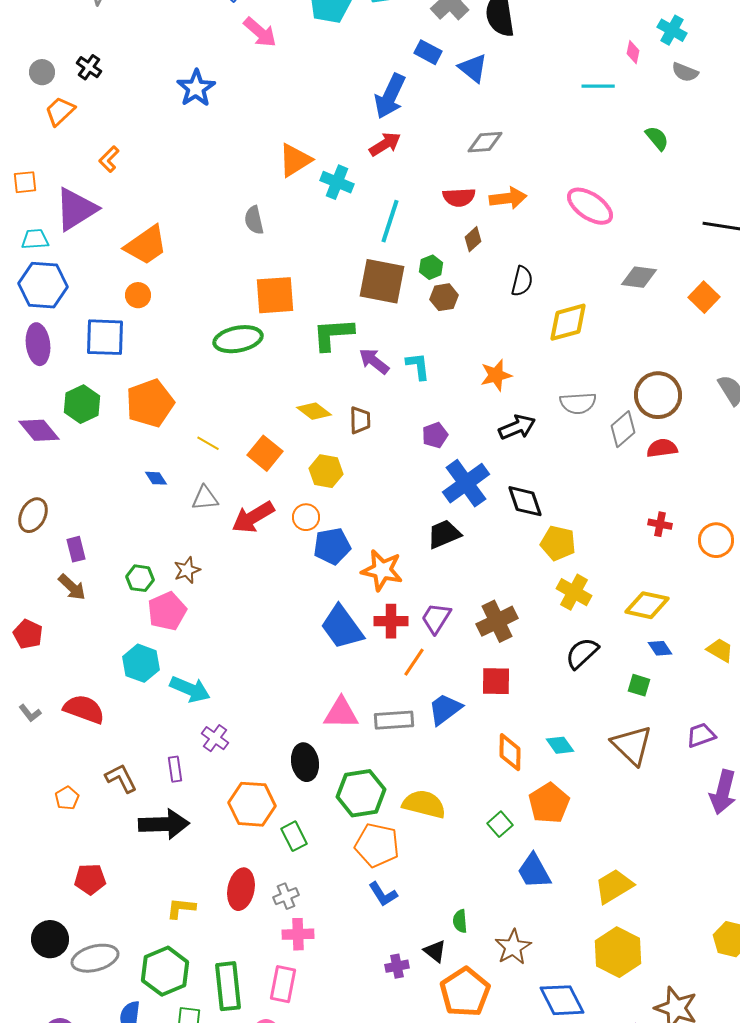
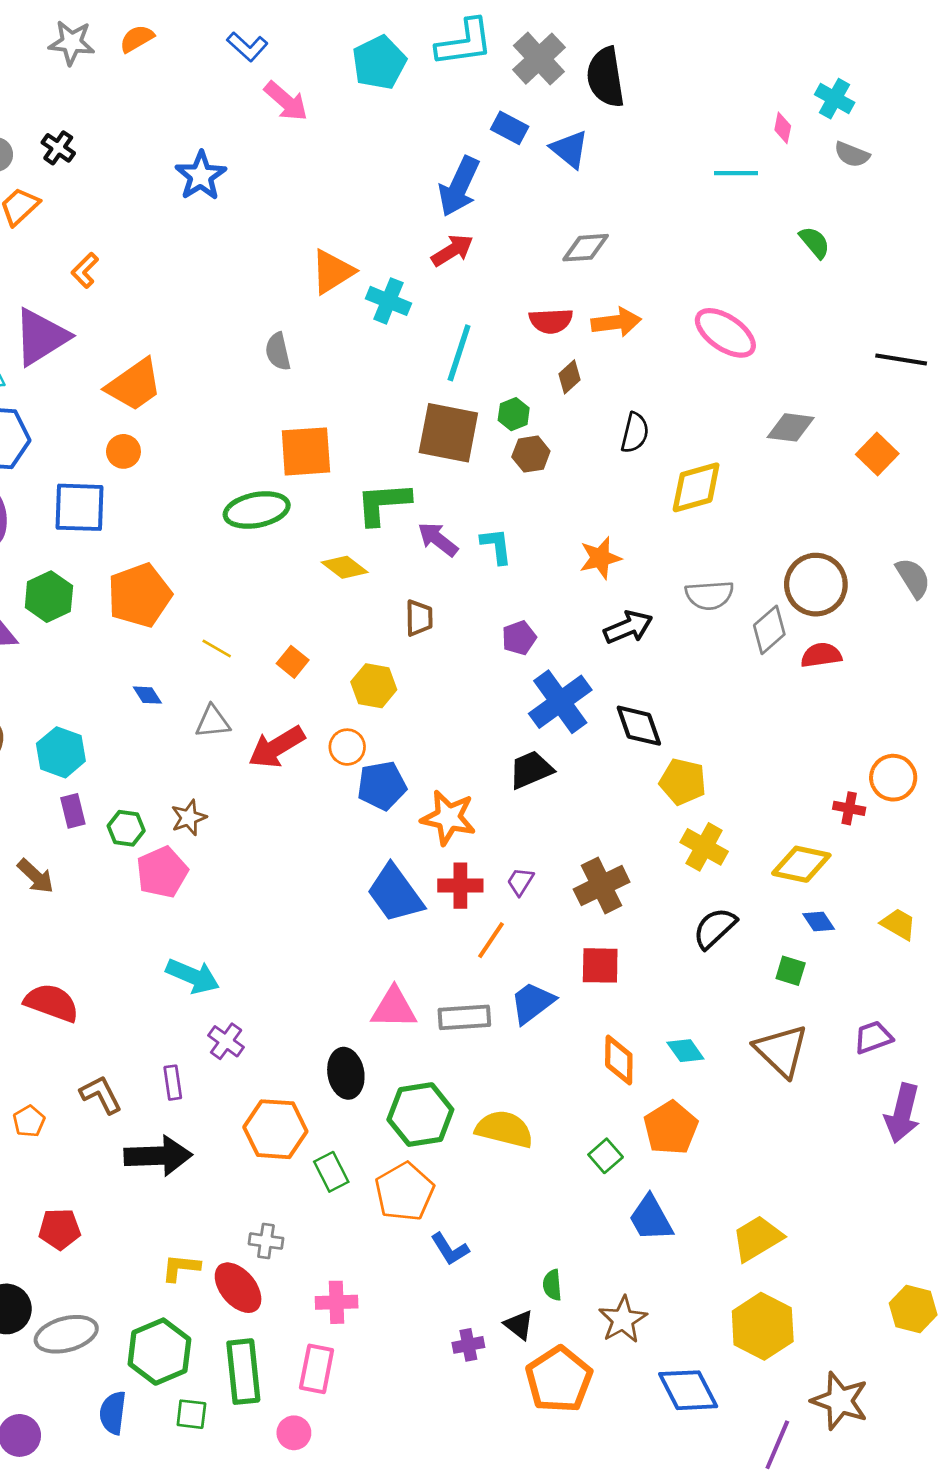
yellow diamond: (314, 411) -> (345, 567), moved
orange square: (265, 453) -> (293, 662), size x0.7
red cross: (660, 524) -> (849, 808), moved
purple rectangle: (76, 549) -> (73, 811), moved
brown arrow: (72, 587) -> (36, 876), moved
purple trapezoid: (436, 618) -> (520, 882), size x0.7
cyan hexagon: (141, 663) -> (61, 752), moved
orange pentagon: (377, 845) -> (404, 1192), moved, turned 30
red ellipse: (241, 889) -> (238, 1288), moved, turned -51
gray cross: (286, 896) -> (266, 1241), moved, turned 30

